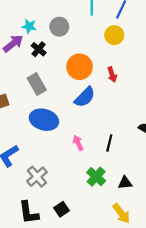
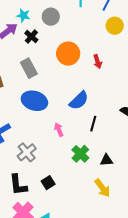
yellow circle: (114, 35) -> (115, 26), moved
blue semicircle: (85, 97) -> (79, 100), moved
pink arrow: (78, 143) -> (59, 130), moved

